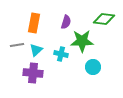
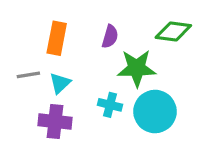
cyan cross: (61, 54) -> (110, 105), moved
cyan circle: (93, 67) -> (155, 111), size x1.6

